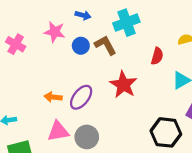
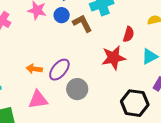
blue circle: (81, 46) -> (62, 15), moved
red star: (123, 85) -> (114, 58), moved, turned 30
gray circle: (87, 137) -> (77, 89), moved

